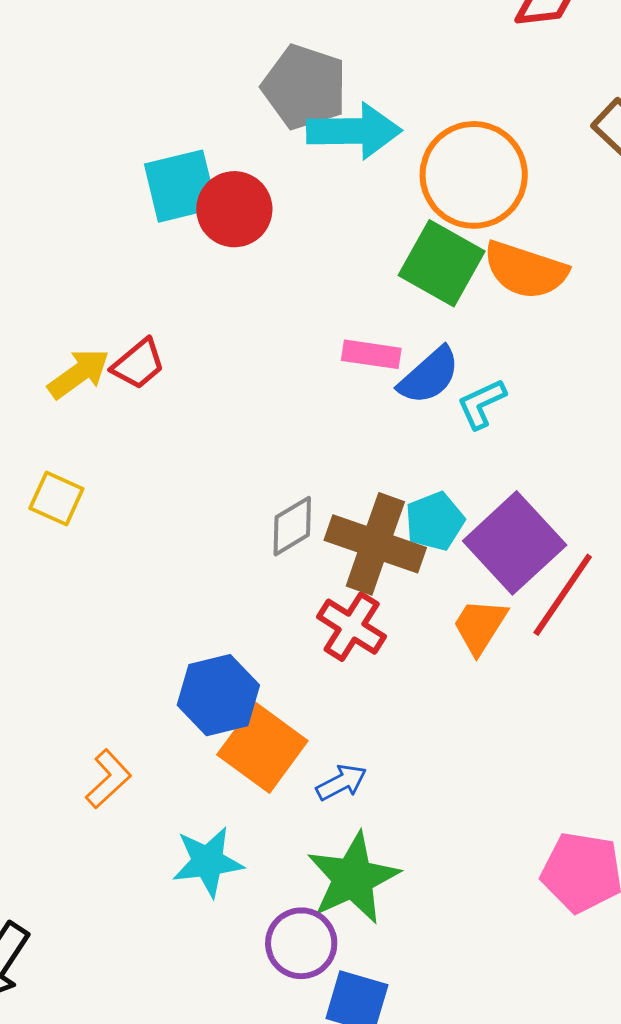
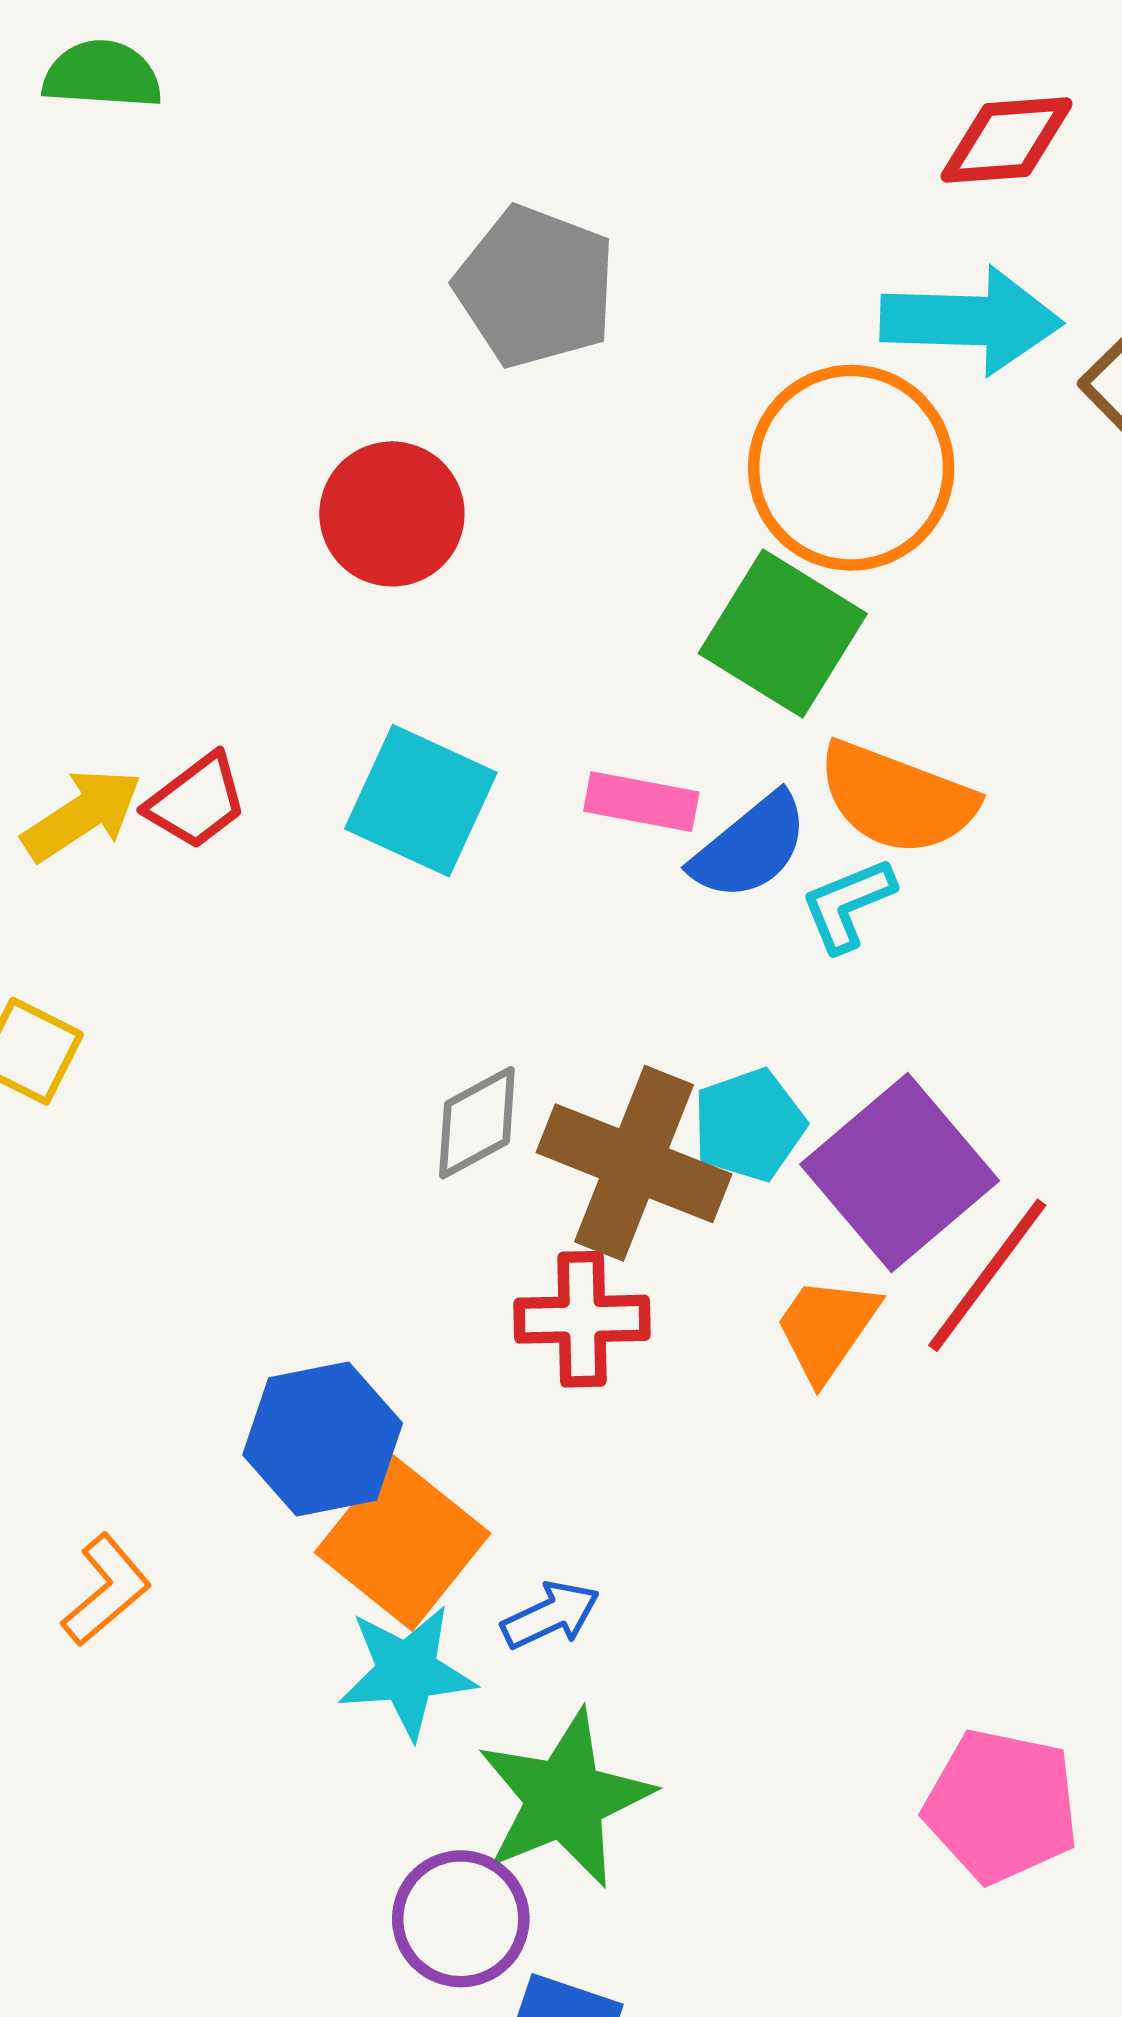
cyan arrow: (354, 131) -> (971, 321), moved
cyan square: (181, 186) -> (421, 801), moved, turned 36
orange semicircle: (525, 270) -> (897, 798), moved
red cross: (352, 627) -> (582, 1319), turned -36
cyan star: (208, 862) -> (407, 1672), moved

